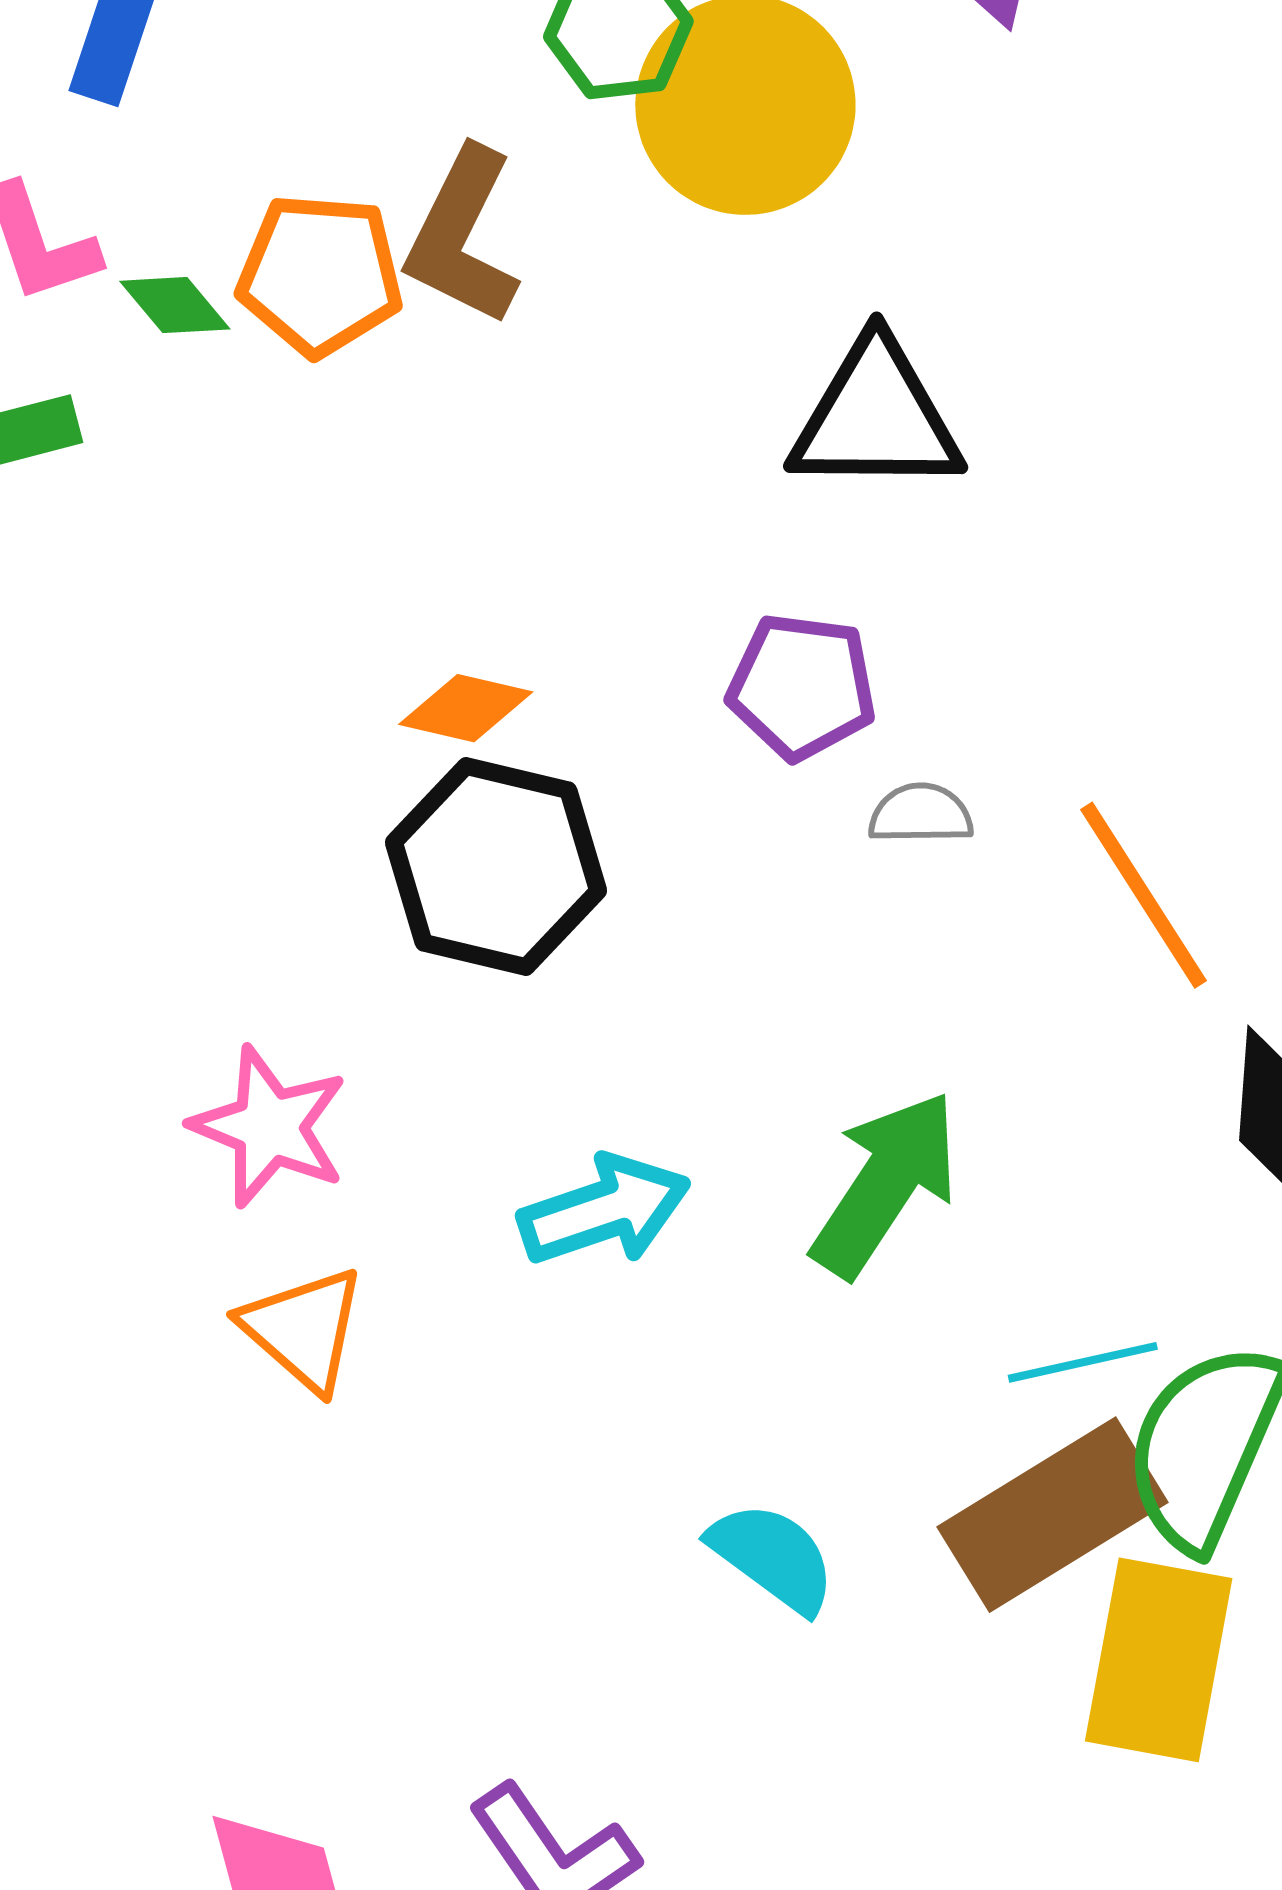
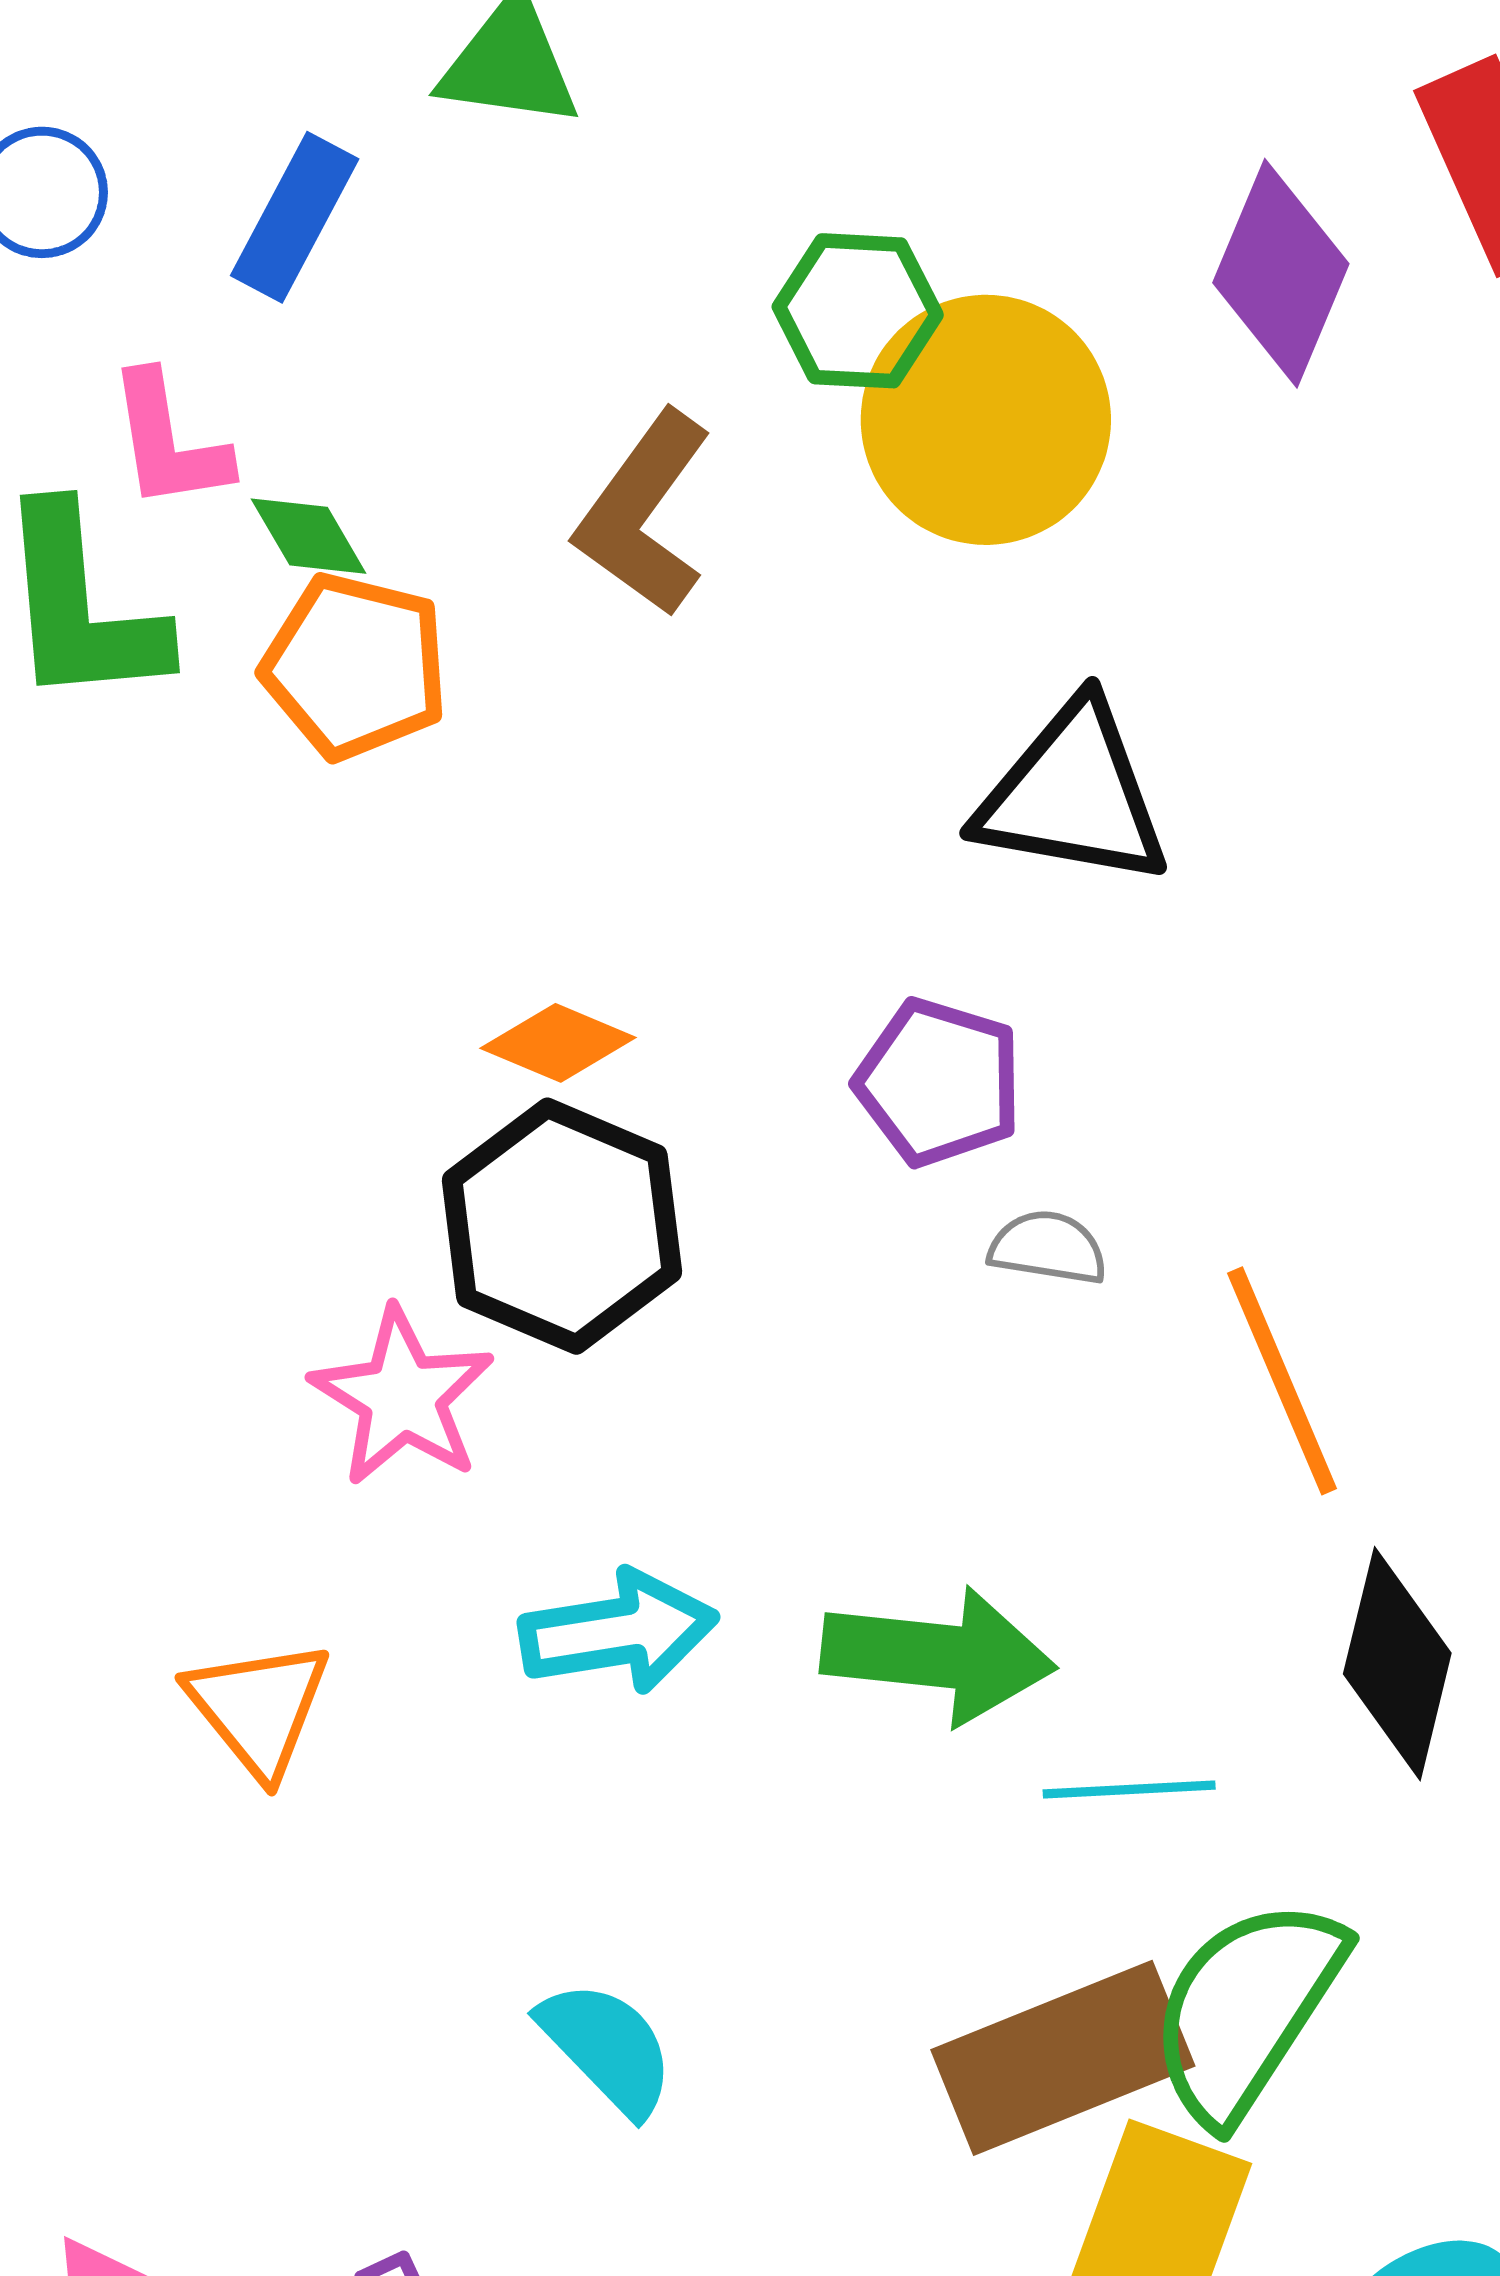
orange pentagon: (320, 275) -> (355, 666), moved
pink star: (269, 1127) -> (402, 1397), moved
green arrow: (885, 1184) -> (938, 1655), turned 53
cyan line: (1083, 1362) -> (1129, 1789), moved
cyan semicircle: (773, 1557) -> (607, 2048), moved

